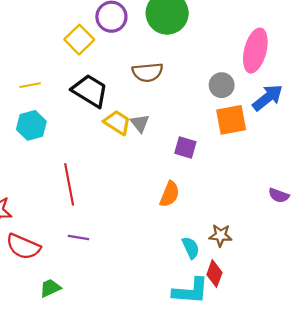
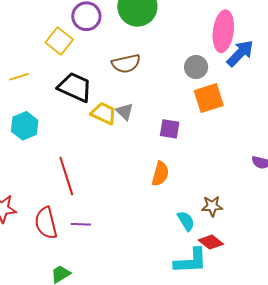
yellow line: (30, 85) -> (19, 77), moved
blue arrow: (268, 98) -> (240, 53), moved
red semicircle: (23, 247) -> (46, 223), moved, turned 60
red diamond: (214, 274) -> (211, 242), turned -65

